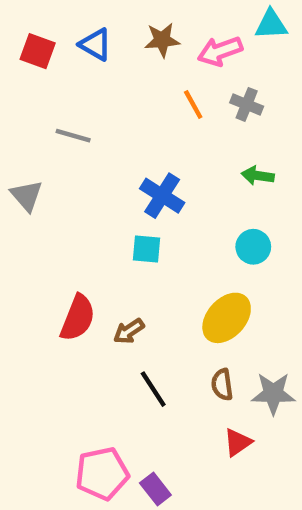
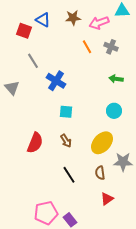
red square: (38, 51) -> (24, 31), moved
gray line: (73, 136) -> (33, 61), turned 42
blue cross: (162, 196) -> (56, 81), moved
brown arrow: (129, 331) -> (66, 141), moved, turned -88
gray star: (273, 393) -> (123, 162), moved

